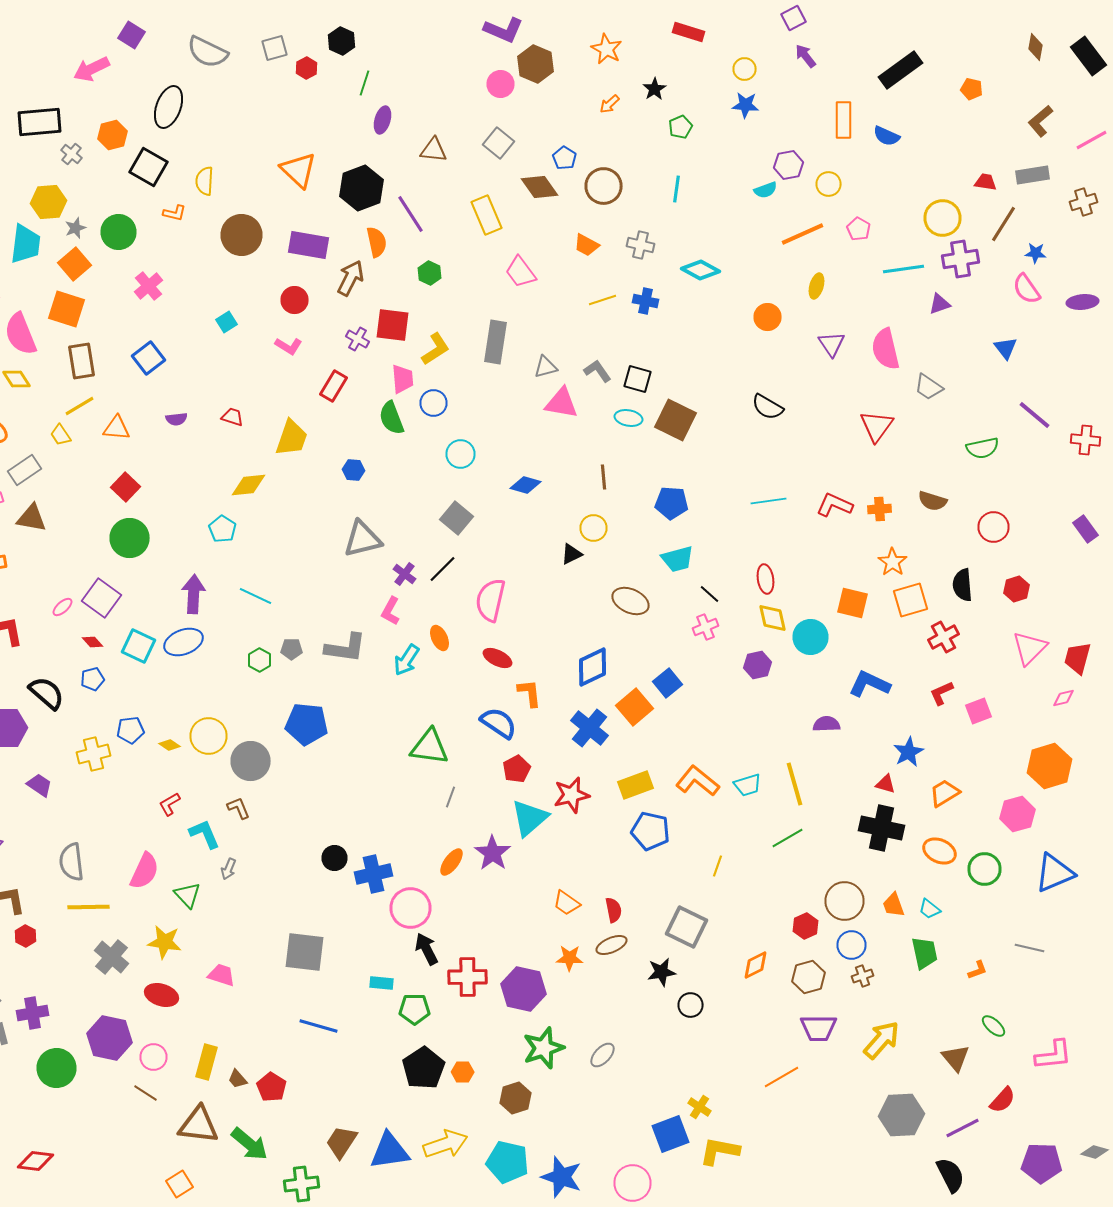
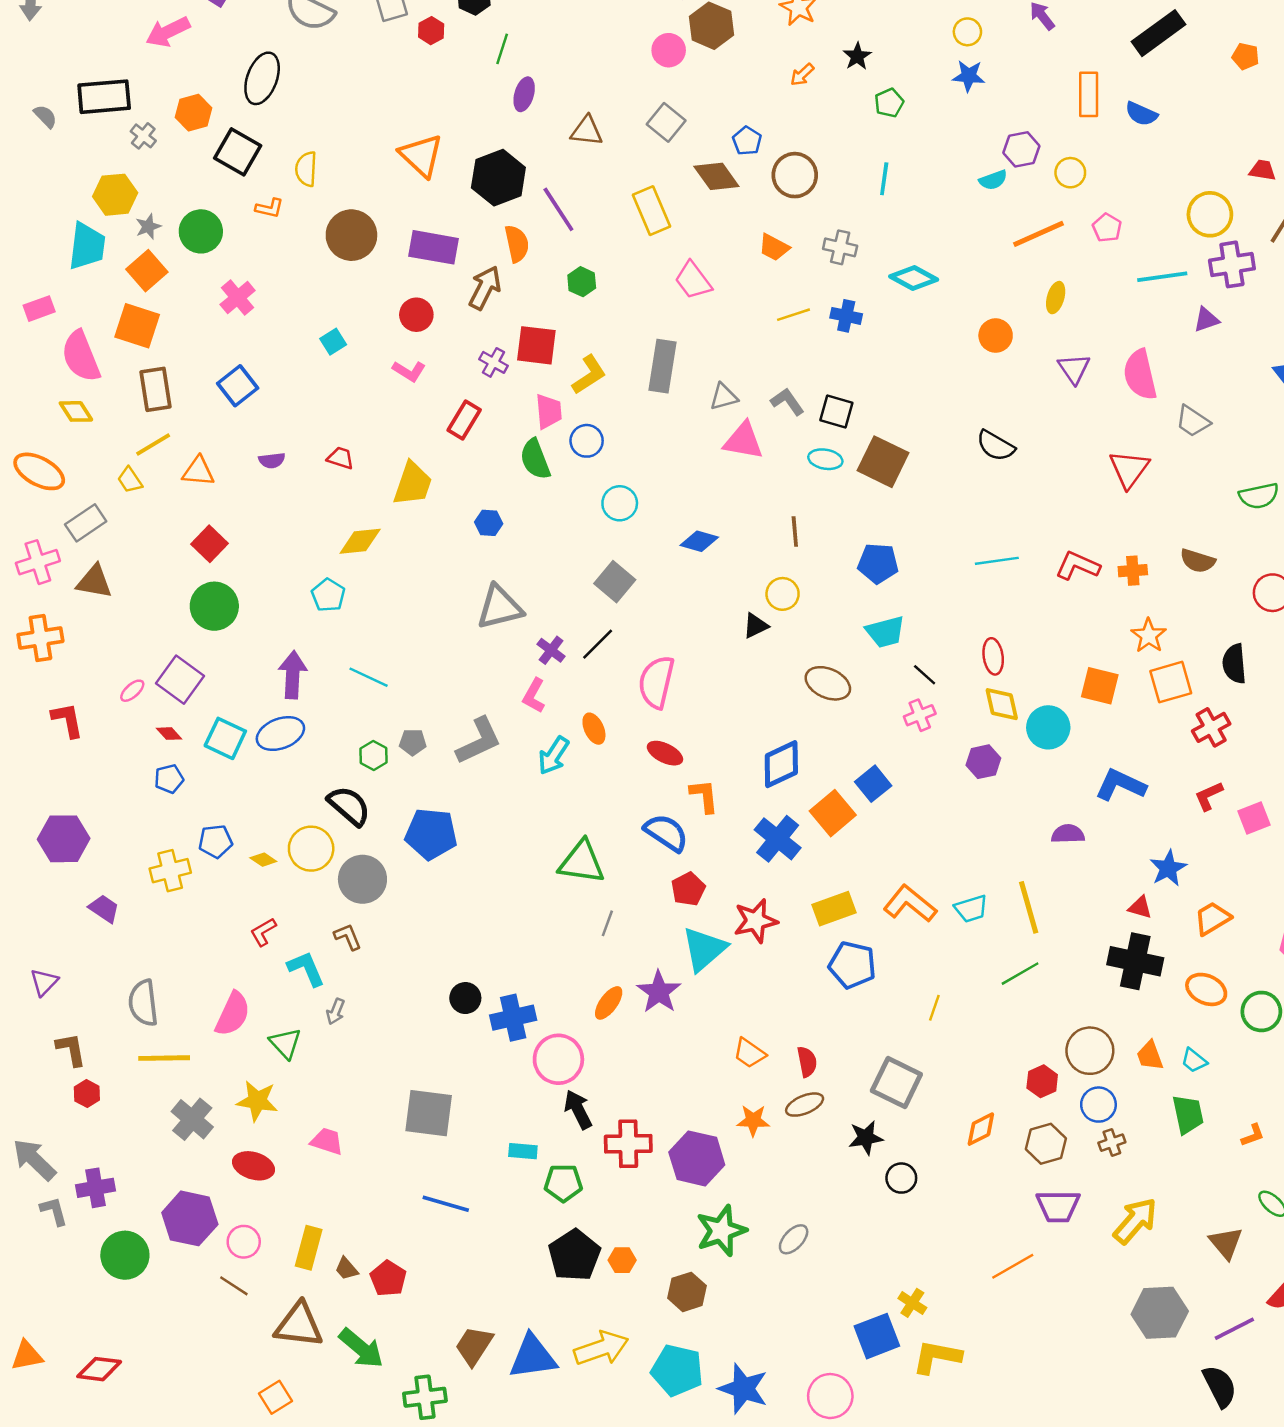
gray L-shape: (346, 648) -> (479, 741), turned -33
black semicircle: (46, 693) -> (349, 806), moved

